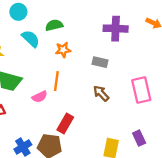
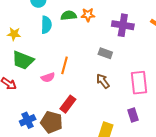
cyan semicircle: (31, 39) -> (46, 25), turned 42
orange star: (63, 50) -> (88, 15), moved
purple rectangle: (139, 138) -> (133, 115), moved

